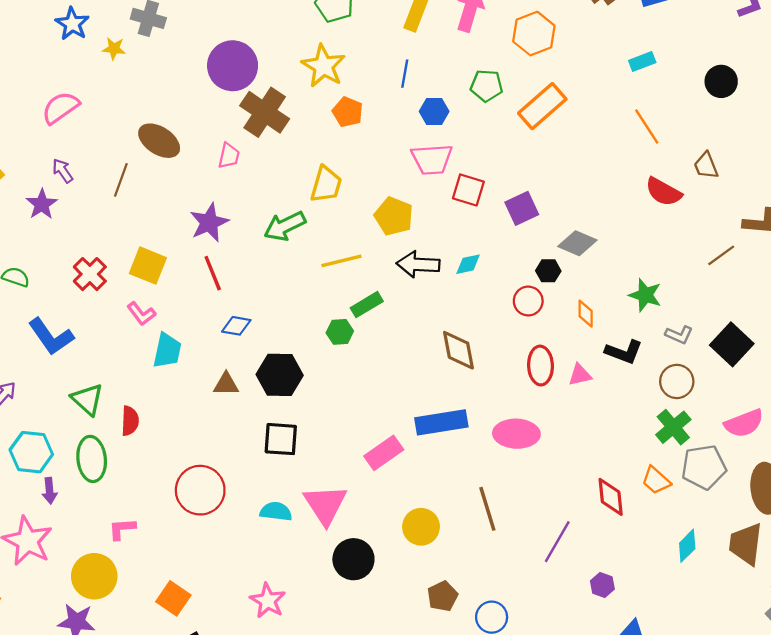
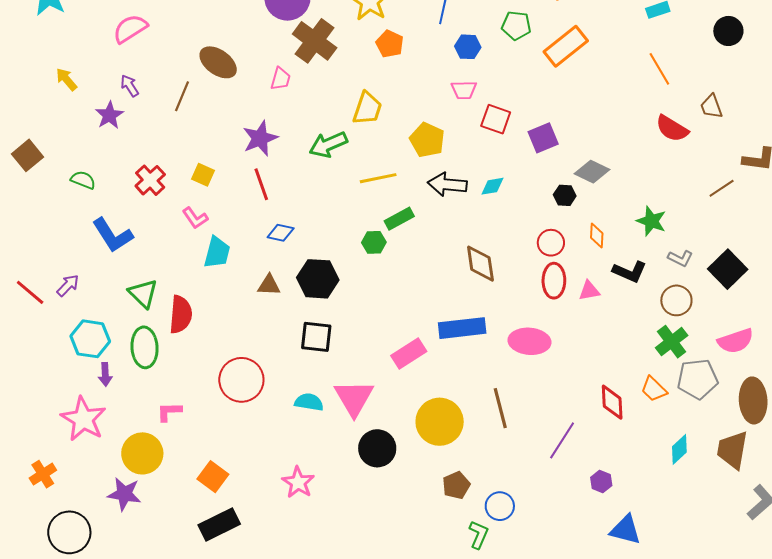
pink trapezoid: (432, 159) -> (464, 90), size x0.7
yellow square: (148, 266) -> (203, 175), size x0.7
red circle: (528, 301) -> (551, 243), moved
red semicircle: (130, 421) -> (181, 314), size x1.4
yellow circle: (421, 527) -> (440, 422), size x1.4

